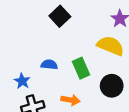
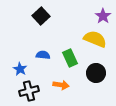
black square: (60, 16) -> (41, 16), moved

